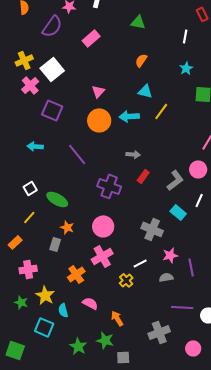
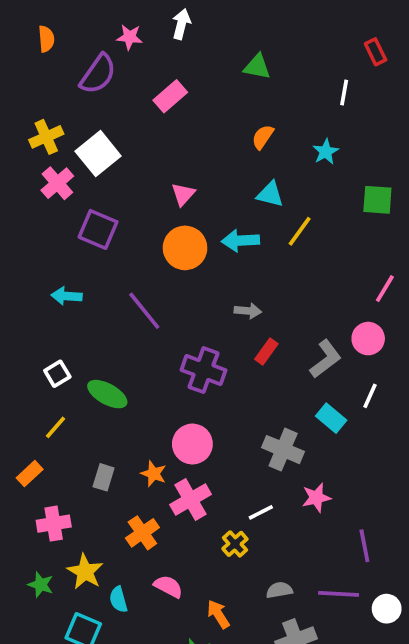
cyan star: (186, 68) -> (326, 152), moved
orange star: (67, 227) -> (154, 474), moved
purple line: (191, 267) -> (364, 546), moved
gray semicircle: (166, 277) -> (279, 590), moved

